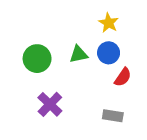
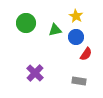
green triangle: (79, 54) -> (55, 30), moved
green circle: (37, 59) -> (26, 23), moved

